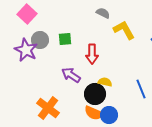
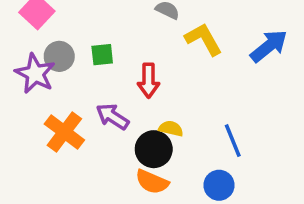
orange cross: (48, 108) -> (64, 132), moved
blue circle: (109, 115) -> (219, 185), moved

